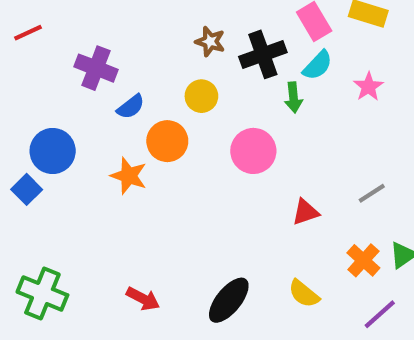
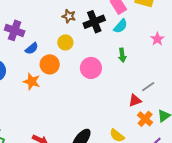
pink star: (368, 87) -> (157, 39), moved
green arrow: (293, 97) -> (122, 55), moved
red triangle: (305, 212) -> (135, 100), moved

